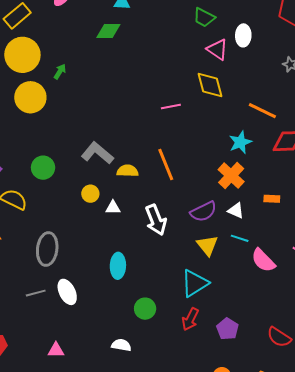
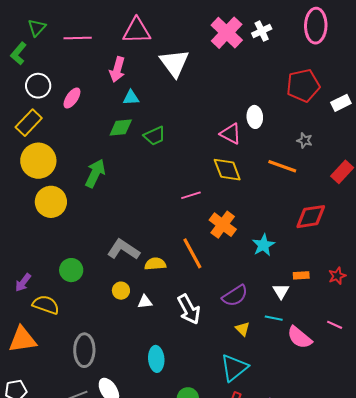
green trapezoid: (204, 17) -> (155, 136), moved, turned -45
green arrow: (60, 72) -> (95, 173), moved, size x1.8
orange line: (262, 111) -> (282, 166), moved
cyan star: (240, 142) -> (263, 245), moved
orange cross: (231, 176) -> (223, 225), moved
white triangle: (236, 211) -> (281, 291), moved, turned 42
yellow triangle: (207, 245) -> (243, 329), size x0.7

